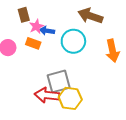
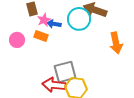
cyan circle: (73, 41) -> (79, 19), moved

